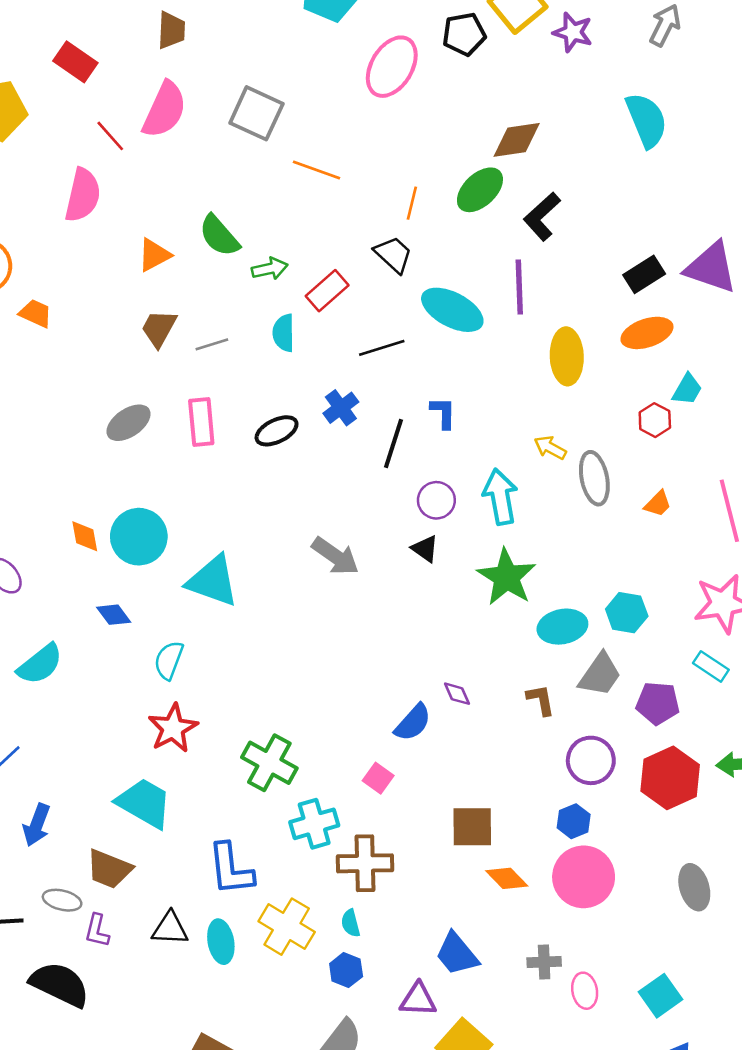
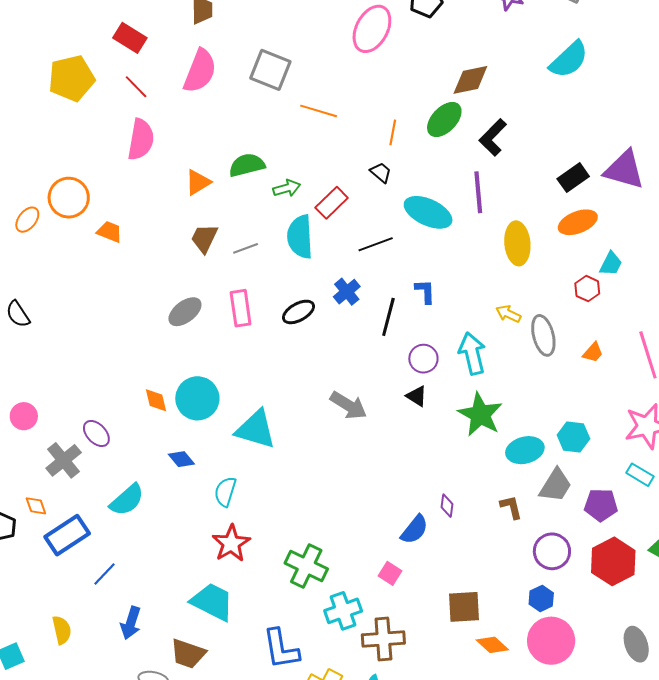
cyan semicircle: (647, 120) -> (569, 60), turned 72
red line: (110, 136) -> (136, 87), moved
green semicircle: (219, 236) -> (247, 165), turned 120
black trapezoid: (393, 255) -> (381, 172), size x0.7
cyan semicircle: (284, 333) -> (300, 237), size x1.5
purple diamond: (457, 694) -> (447, 506), turned 35

